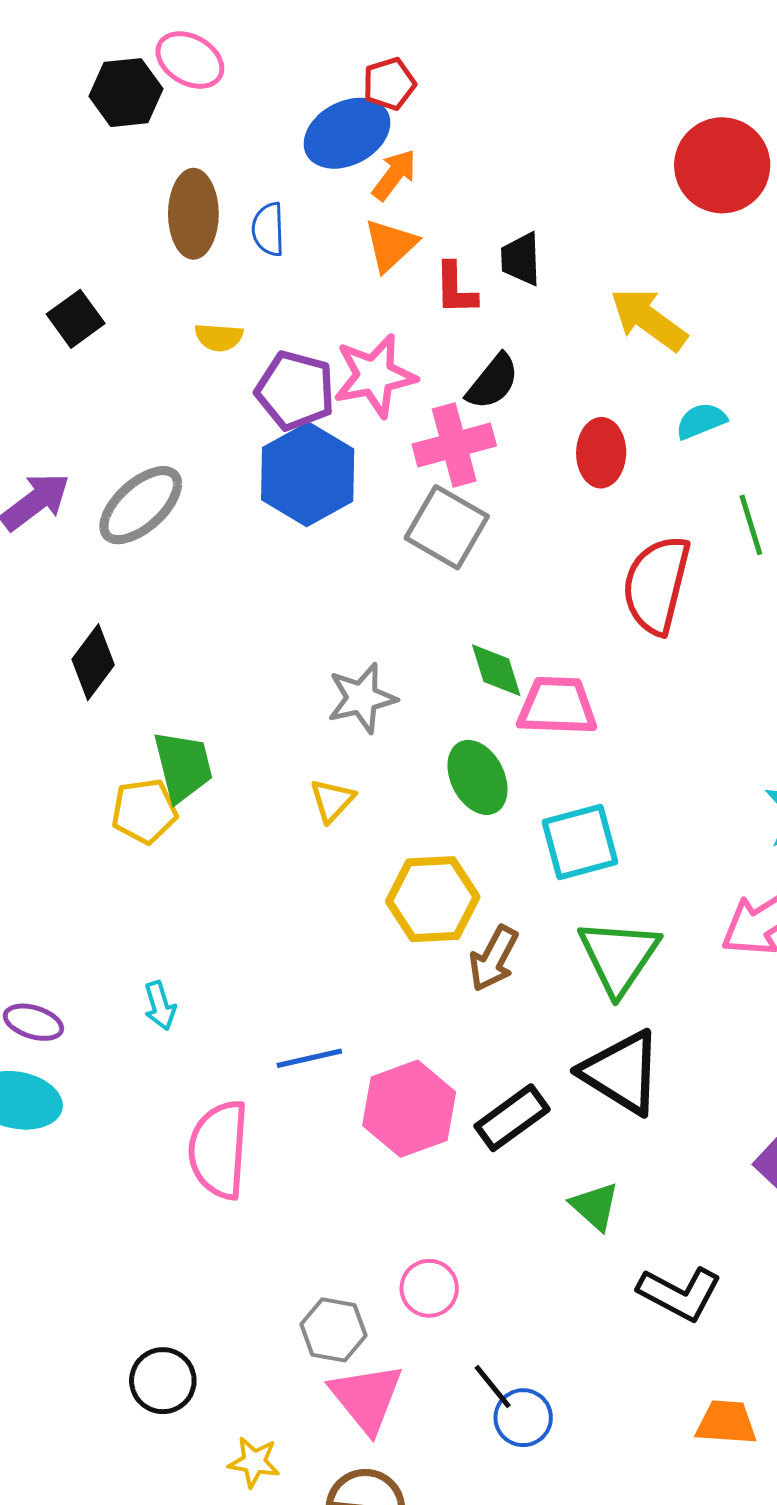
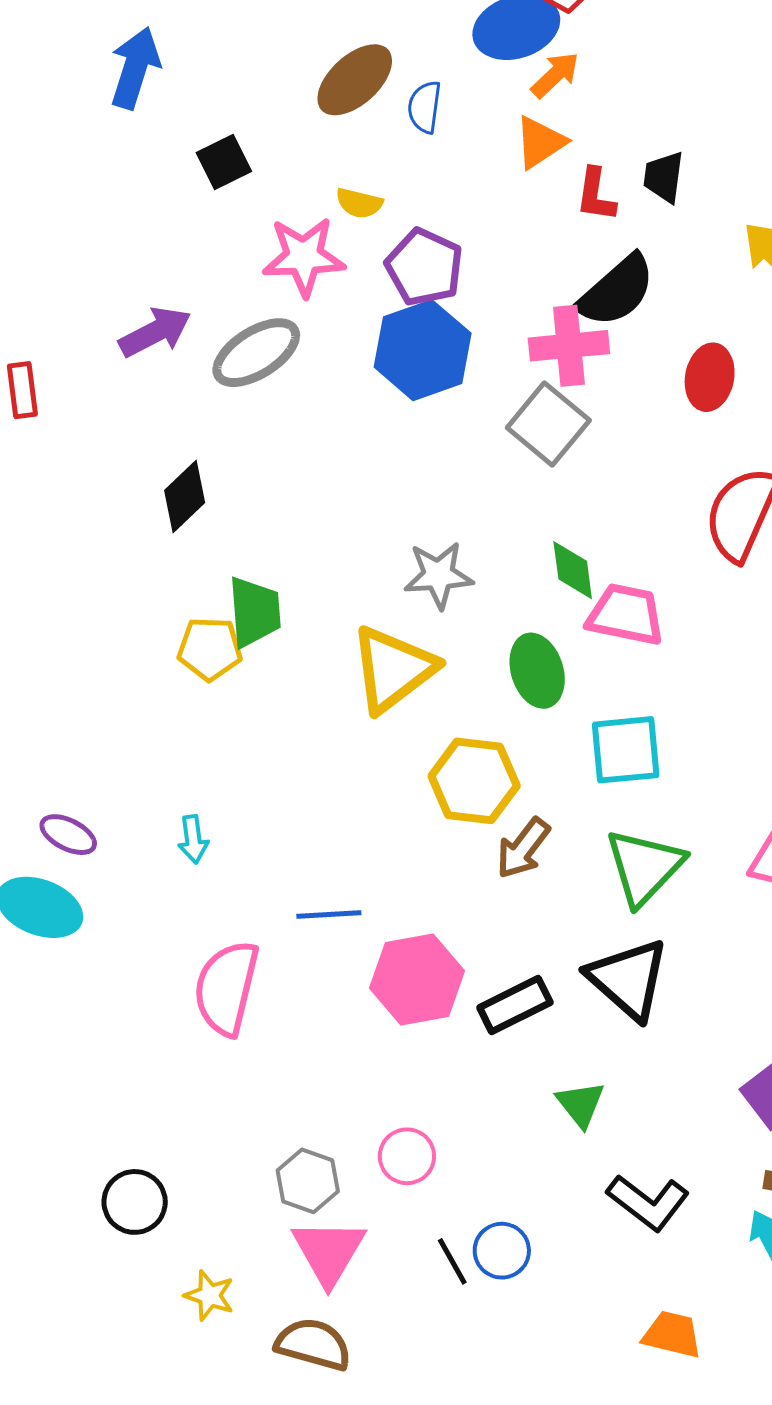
brown ellipse: (193, 214) -> (355, 80), turned 38
pink star: (375, 376) -> (304, 257), moved
black semicircle: (493, 382) -> (616, 291), size x1.4
yellow triangle: (332, 800) -> (393, 669), size x2.0
blue circle: (523, 1418) -> (502, 1251), moved

